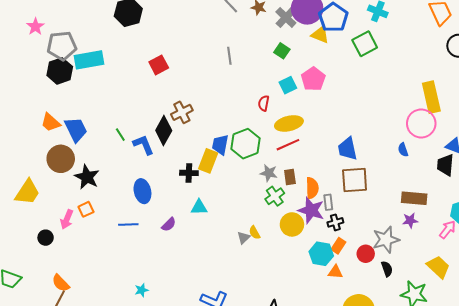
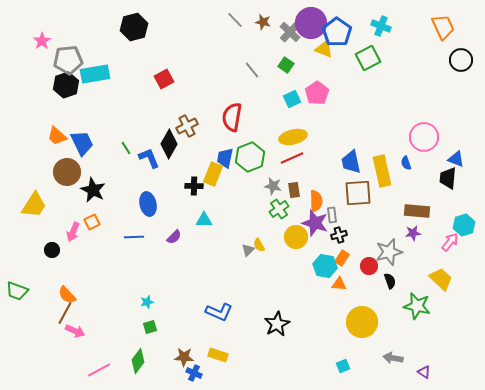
gray line: (229, 56) -> (252, 70), moved, turned -30
yellow rectangle: (431, 97) -> (382, 171), moved
red semicircle: (264, 103) -> (232, 117), moved, size x1.8

